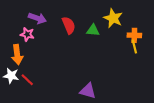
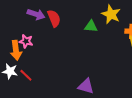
red semicircle: (69, 25) -> (54, 18), moved
pink star: (27, 34) -> (26, 41), moved

